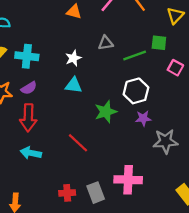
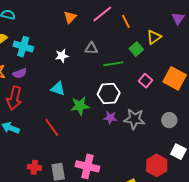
orange triangle: (74, 12) -> (70, 17), turned 48
green square: (159, 43) -> (136, 49), moved, turned 32
cyan triangle: (74, 85) -> (58, 89), moved
gray star: (165, 141) -> (134, 119), moved

